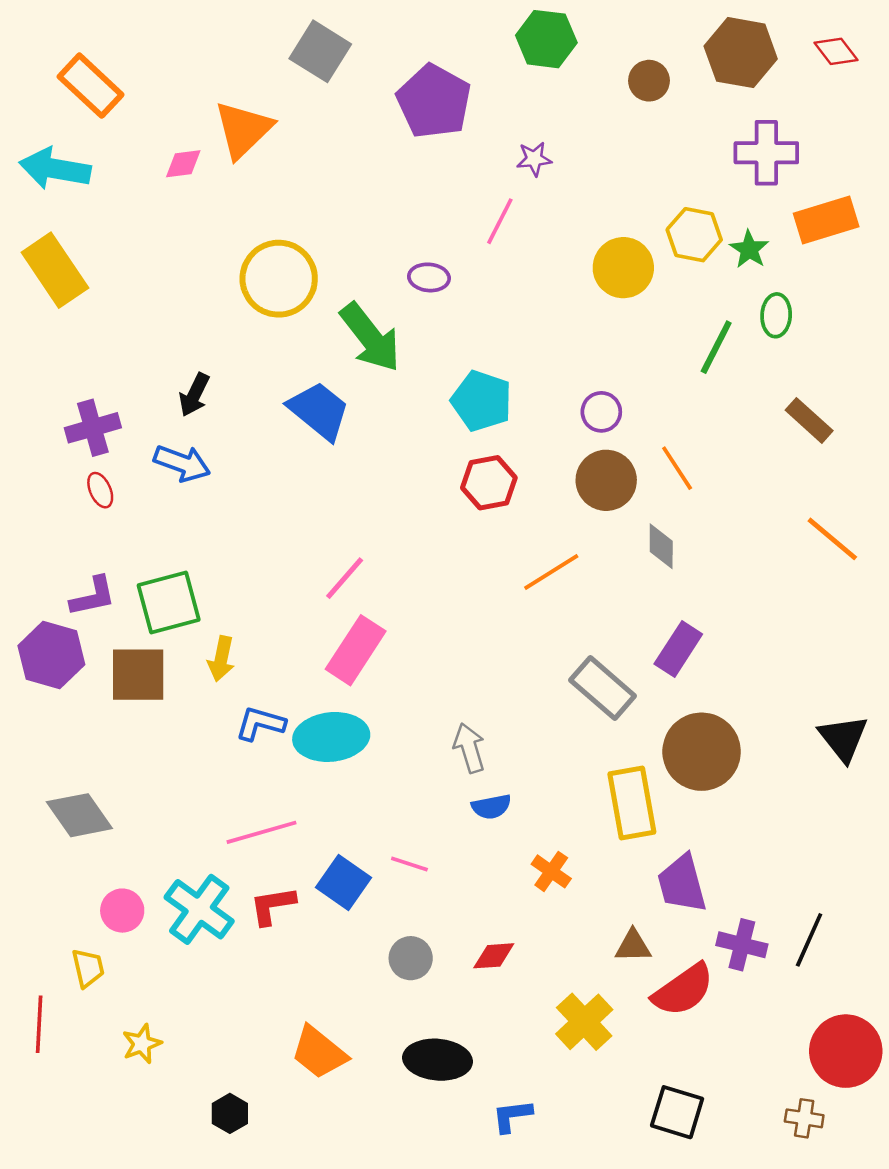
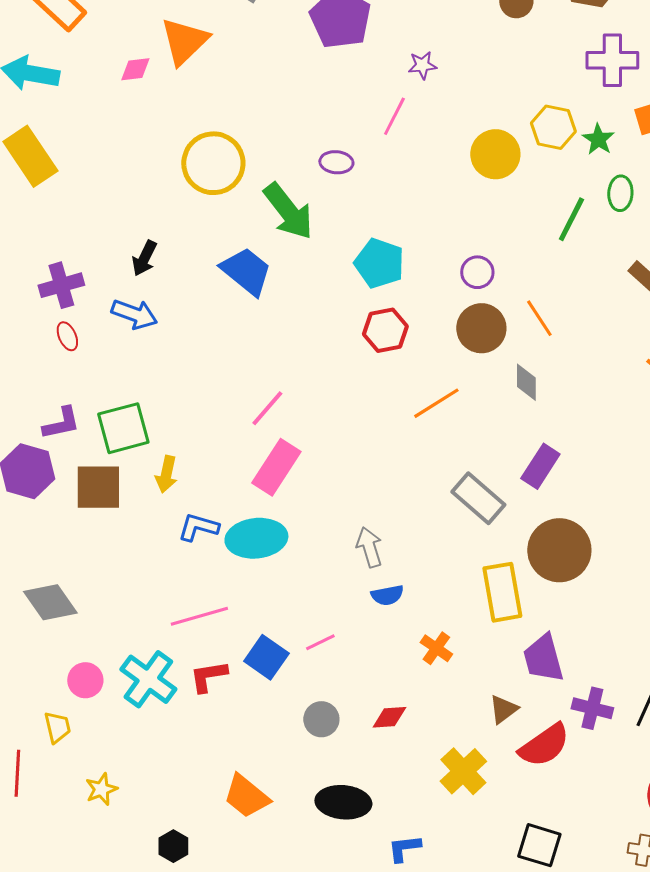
pink line: (409, 864) -> (320, 642), turned -44
brown triangle: (633, 946) -> (503, 709), turned -36

